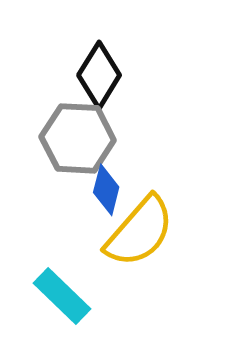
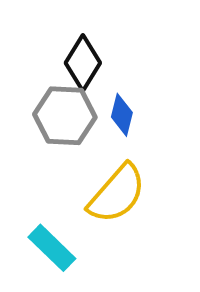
blue diamond: (106, 190) -> (122, 115), moved

